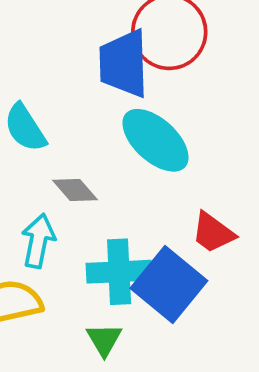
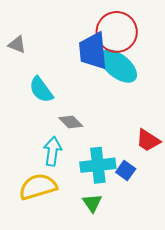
cyan ellipse: (156, 140) -> (118, 66), moved
blue square: (169, 285) -> (126, 170), size x0.5

